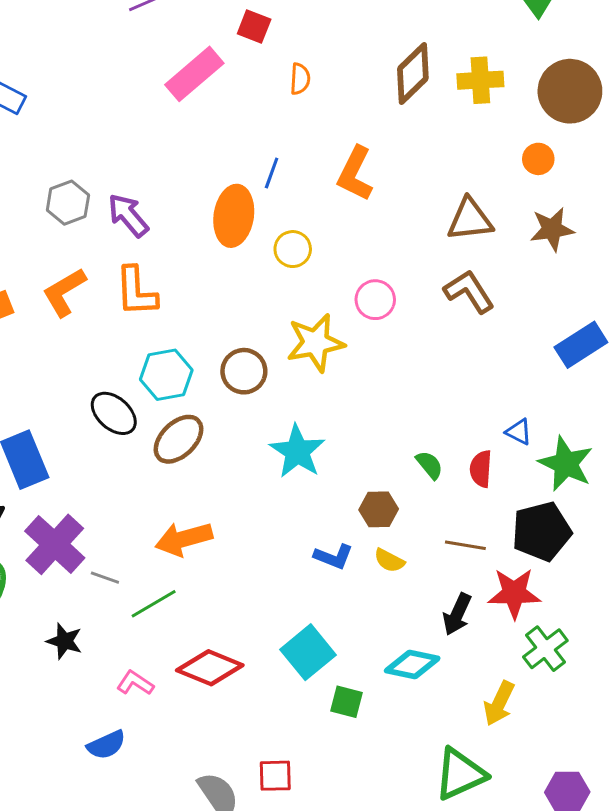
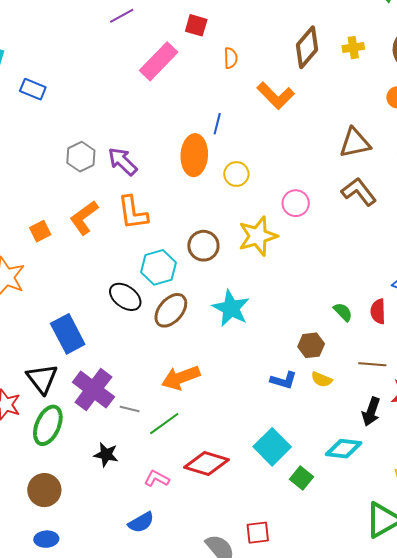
yellow cross: (480, 80) -> (353, 48), size x0.7
orange L-shape: (355, 174) -> (276, 96), moved, turned -66
brown circle: (244, 371) -> (203, 246), moved
cyan star: (297, 451) -> (231, 308), moved
green square: (347, 702) -> (301, 478), turned 30

